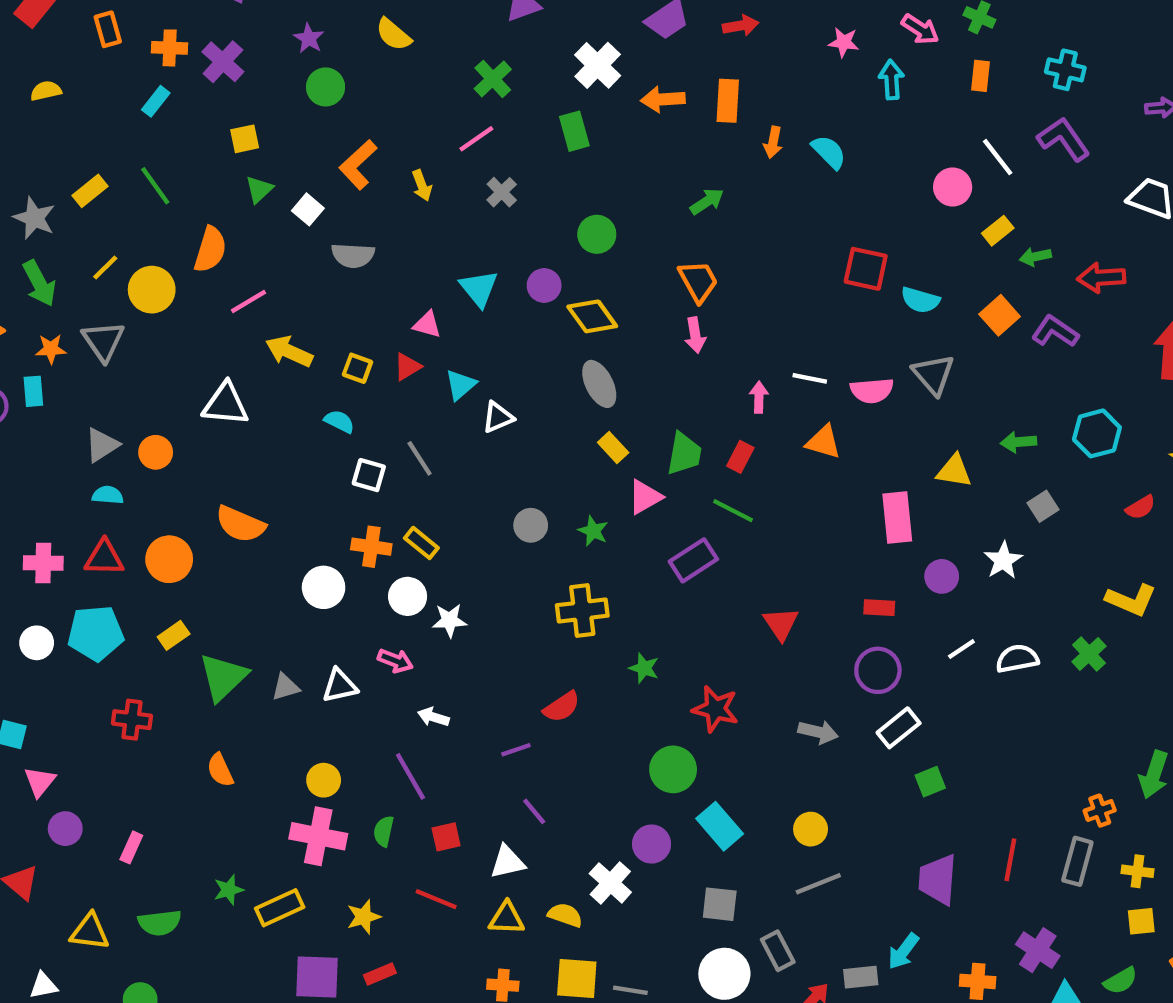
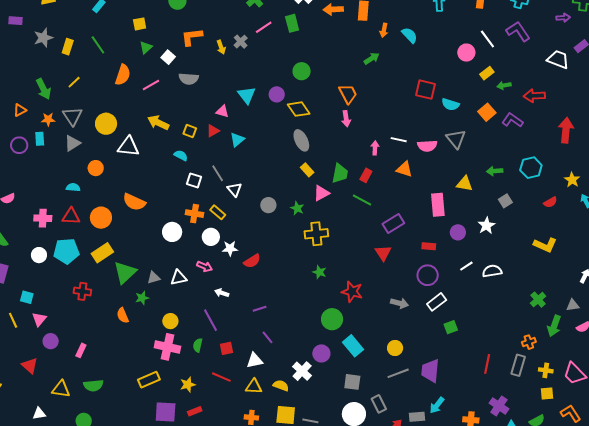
pink line: (476, 139) -> (264, 27), moved
orange L-shape: (358, 165) -> (192, 37), turned 35
yellow rectangle: (90, 191) -> (68, 47), turned -35
gray cross: (502, 192) -> (241, 42), moved
green arrow: (707, 201) -> (372, 58), moved
gray star: (34, 218) -> (43, 38), moved, turned 30
yellow circle: (152, 290) -> (106, 124), moved
pink line: (249, 301) -> (151, 85), moved
white triangle: (498, 417) -> (234, 190), moved, turned -49
gray triangle: (102, 445) -> (72, 143), moved
purple rectangle: (693, 560) -> (393, 224), moved
yellow cross: (582, 610) -> (316, 234), moved
yellow rectangle: (174, 635) -> (102, 253), size x1.5
green cross: (1089, 654) -> (538, 300), moved
red semicircle: (562, 707) -> (252, 261), moved
purple trapezoid: (938, 880) -> (430, 371), moved
green star: (229, 890) -> (142, 298), moved

